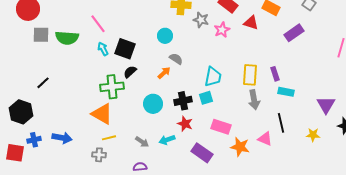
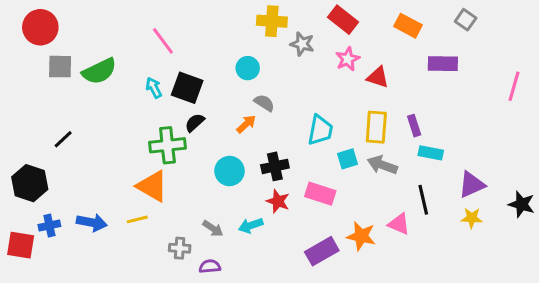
red triangle: (251, 23) -> (378, 77), moved
pink line: (98, 24) -> (163, 41), moved
pink star: (222, 30) -> (348, 59), moved
purple rectangle: (294, 33) -> (443, 64), turned 36
green semicircle: (67, 38) -> (99, 71), turned -30
cyan square: (206, 98) -> (348, 159), moved
gray arrow: (254, 100) -> (382, 165), turned 120
purple triangle: (326, 105) -> (472, 185), moved, turned 36
pink rectangle: (221, 127) -> (320, 194), moved
yellow line: (109, 138) -> (137, 219), moved
purple rectangle: (202, 153) -> (322, 251), moved, turned -65
gray cross: (99, 155) -> (180, 248), moved

